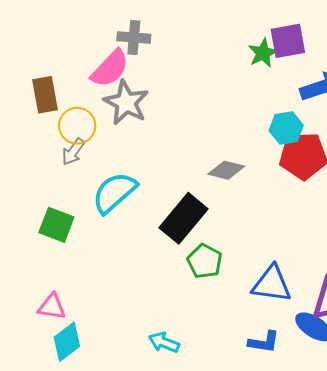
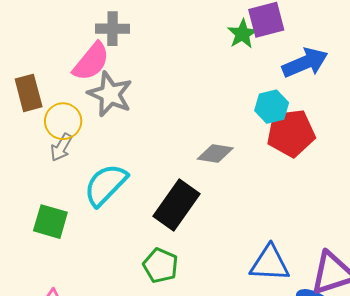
green pentagon: (205, 261) -> (160, 266), moved

